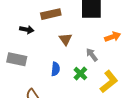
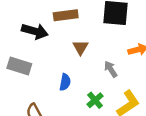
black arrow: (27, 30) -> (35, 31), size x1.5
green cross: (80, 74) -> (95, 100), moved

